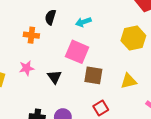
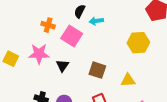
black semicircle: (50, 17) -> (80, 11), moved
pink square: (77, 52) -> (72, 36), moved
pink star: (27, 68) -> (39, 54), size x1.5

